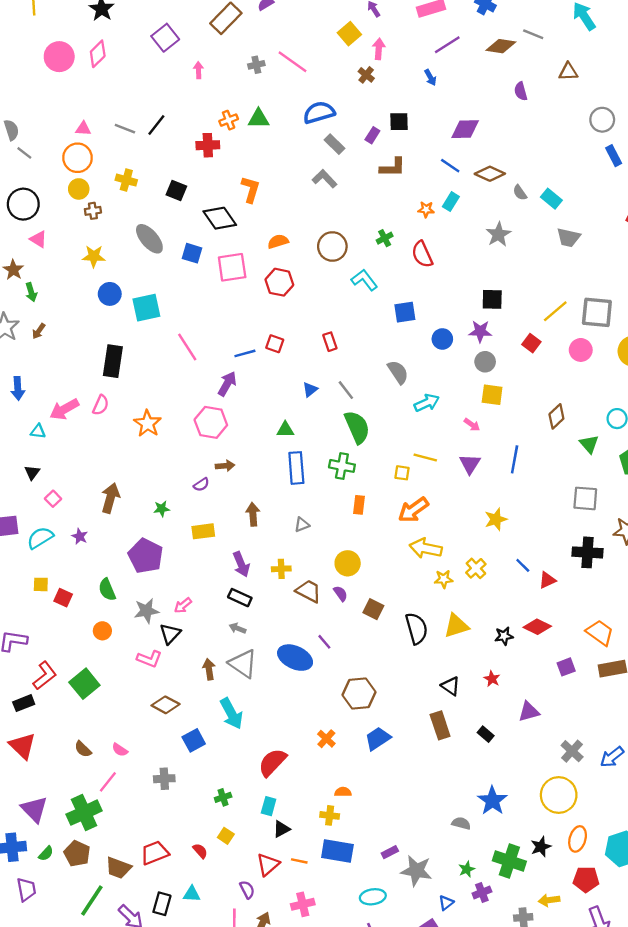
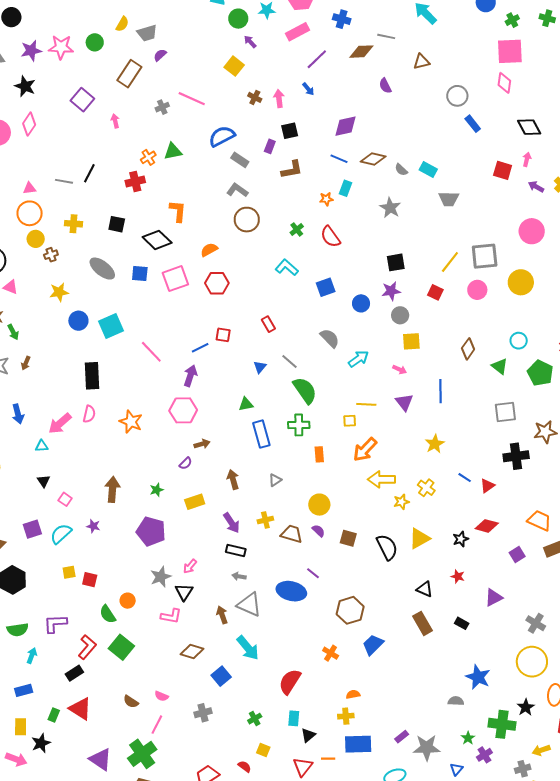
pink arrow: (379, 49) -> (279, 98), moved
brown circle: (332, 246) -> (247, 220), moved
green semicircle: (107, 590) -> (108, 614), moved

